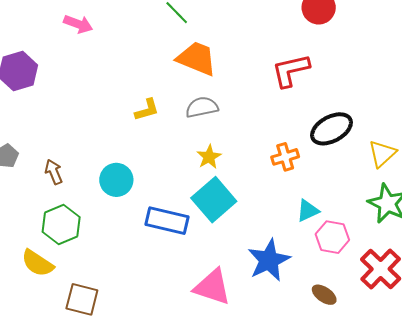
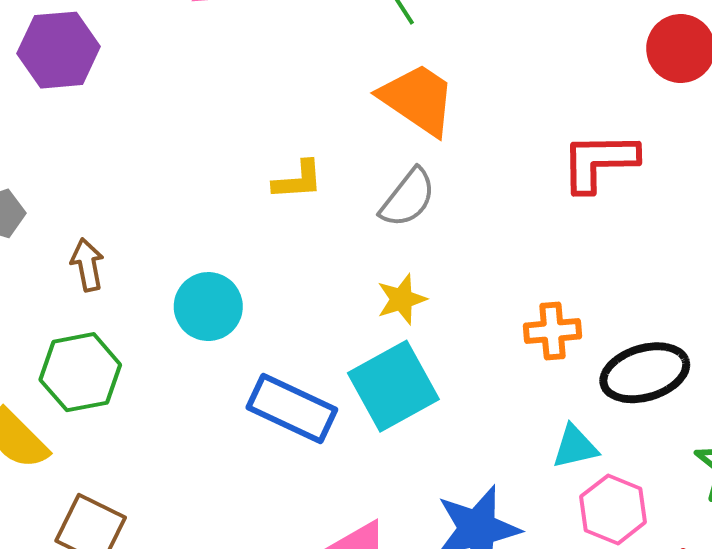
gray semicircle: (202, 107) -> (408, 198), turned 128
black ellipse: (331, 129) -> (645, 373), moved

